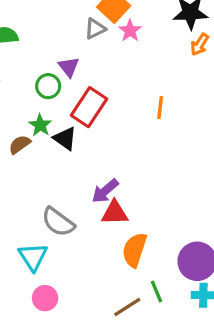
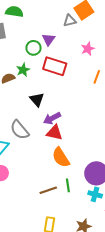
pink star: (130, 31) -> (88, 49), moved
red rectangle: (89, 107) -> (55, 66), turned 60
black triangle: (65, 138) -> (37, 100), moved
orange semicircle: (134, 250) -> (61, 157), turned -65

